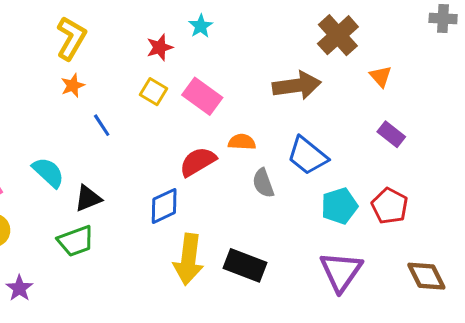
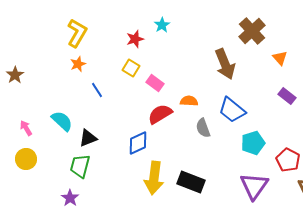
brown arrow: (297, 86) -> (225, 64), turned 76
pink rectangle: (202, 96) -> (155, 83), moved, size x0.7
red pentagon: (390, 206) -> (288, 160), moved
green trapezoid: (76, 241) -> (80, 166), turned 125
purple star: (19, 288) -> (70, 198), moved

